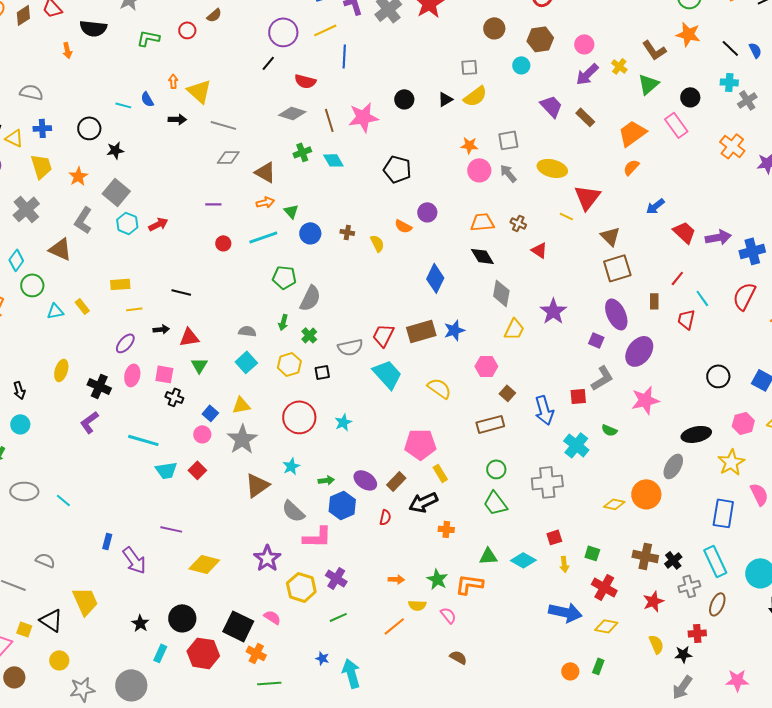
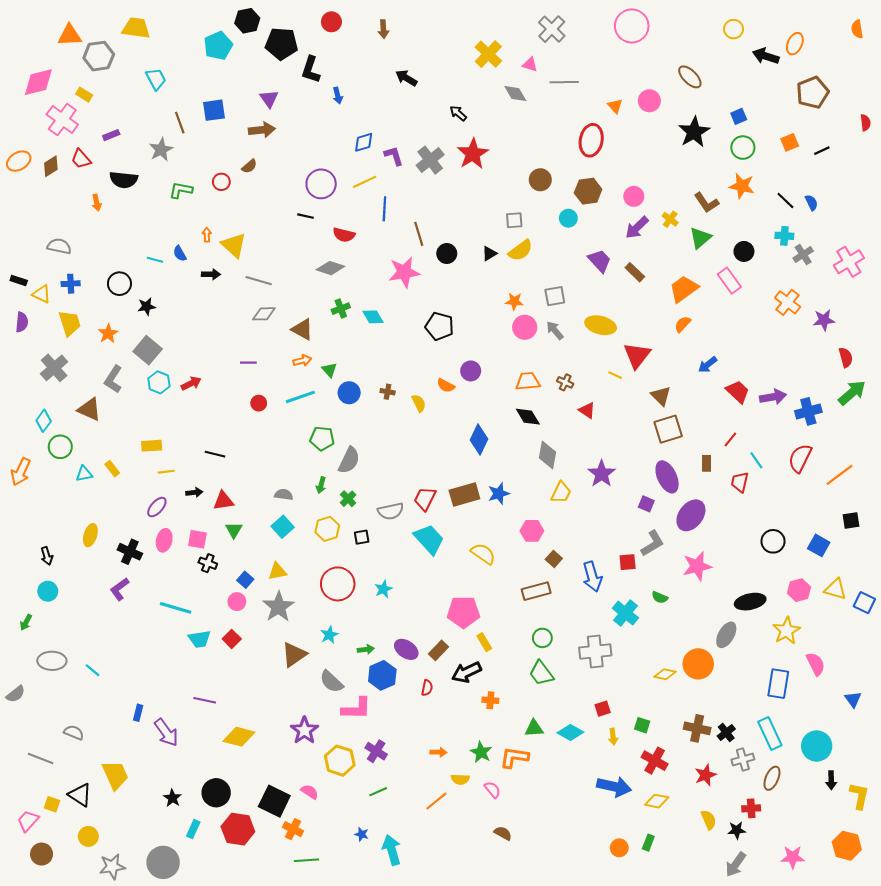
black line: (268, 63) -> (305, 216), turned 63
brown line: (329, 120) -> (419, 234), moved

